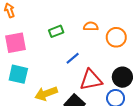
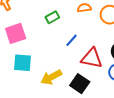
red triangle: (91, 80) -> (92, 58), turned 30

